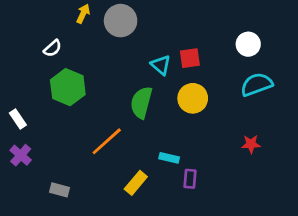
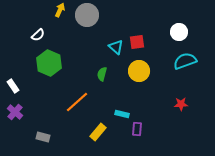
green semicircle: (141, 102) -> (102, 74), size x0.6

